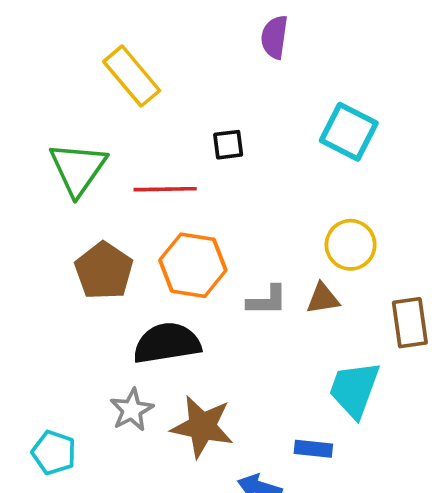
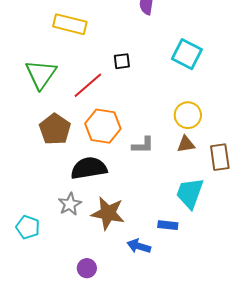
yellow rectangle: (132, 76) -> (70, 24), turned -36
red line: (165, 189) -> (88, 85), turned -40
brown triangle: (323, 299) -> (186, 144), moved

